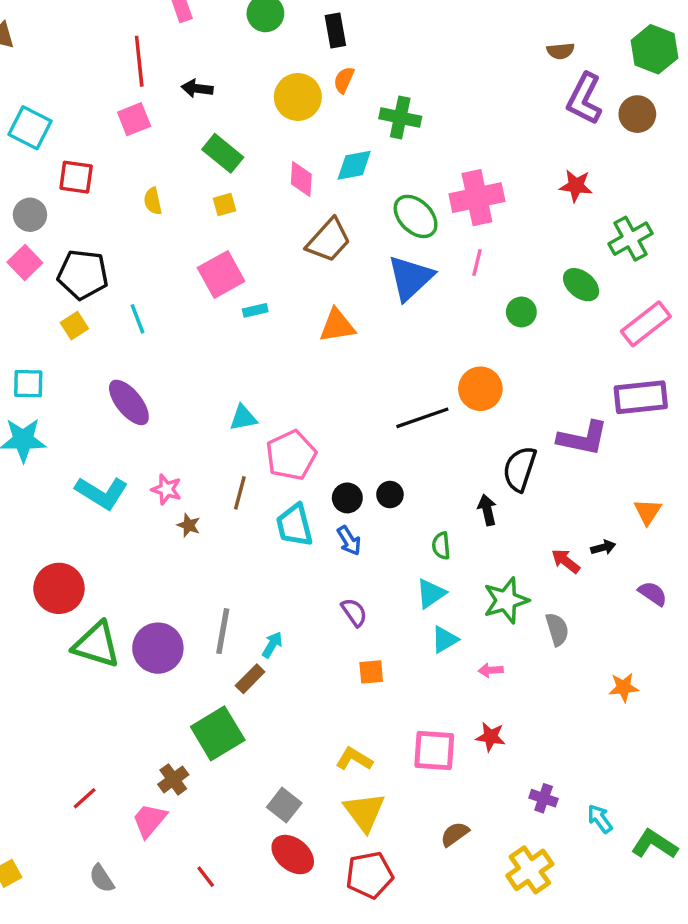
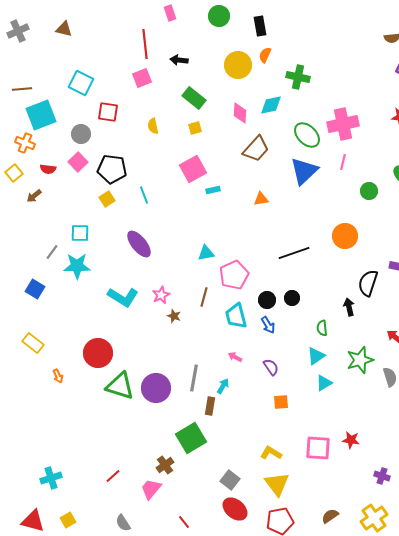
orange triangle: (337, 326) -> (261, 199), size x0.7
black line: (422, 418) -> (294, 253), moved
pink star: (166, 489) -> (161, 295), turned 30
pink arrow: (491, 670) -> (235, 357), moved, turned 32
brown rectangle: (250, 679) -> (210, 406), turned -36
brown semicircle: (455, 834) -> (330, 516), moved

